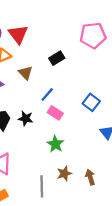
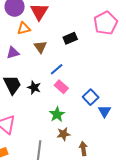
pink pentagon: (93, 35) -> (105, 23), turned -30
blue square: (91, 102) -> (91, 97), moved
brown star: (64, 174) -> (63, 134), moved

